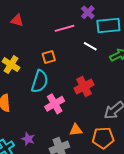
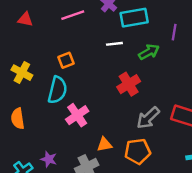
pink line: (64, 28) -> (73, 15), moved
white line: (90, 46) -> (114, 44), turned -32
red cross: (84, 87) -> (129, 84), moved

